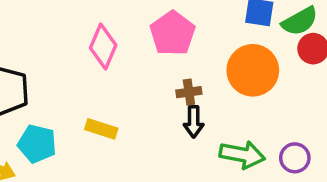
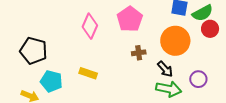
black arrow: (194, 122) -> (165, 69), moved, turned -42
purple circle: (295, 158) -> (198, 79), moved

